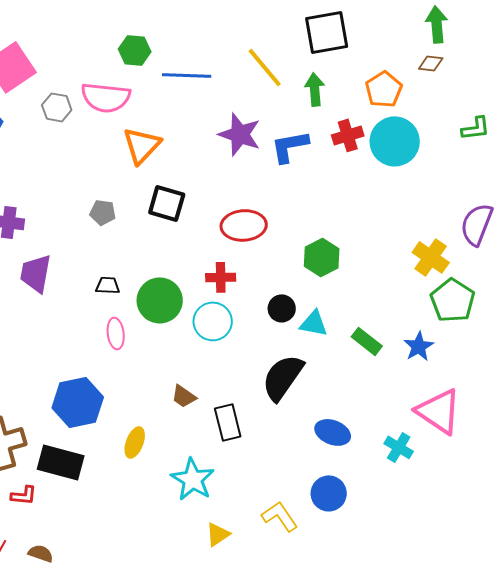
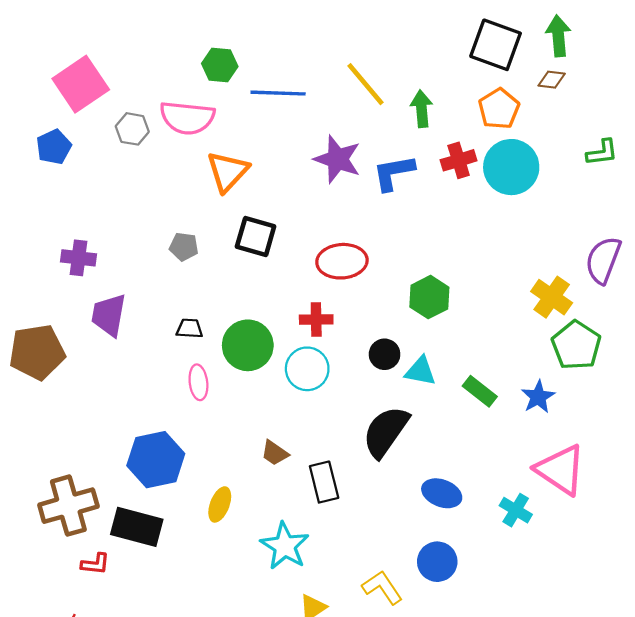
black square: (327, 32) -> (496, 45), moved, turned 30

